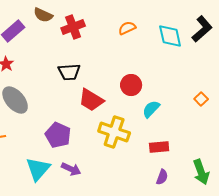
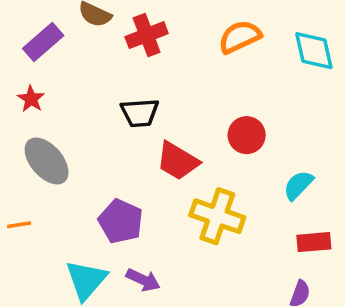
orange semicircle: (127, 28) -> (240, 37), size x1.4
cyan semicircle: (151, 109) -> (298, 185), moved
red rectangle: (159, 147) -> (314, 242), moved

